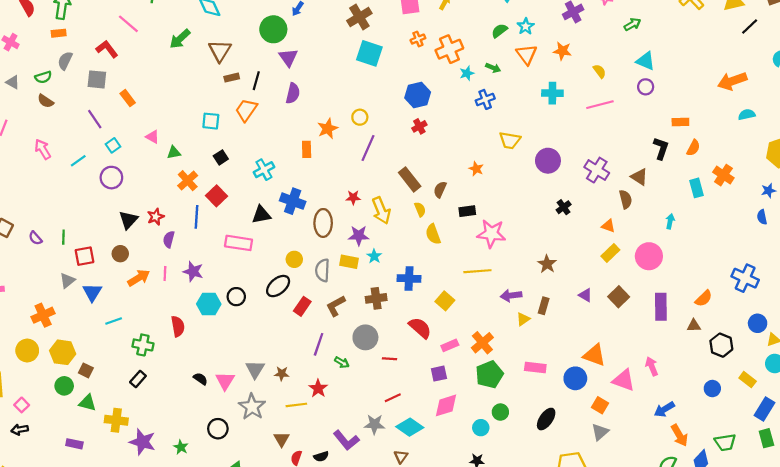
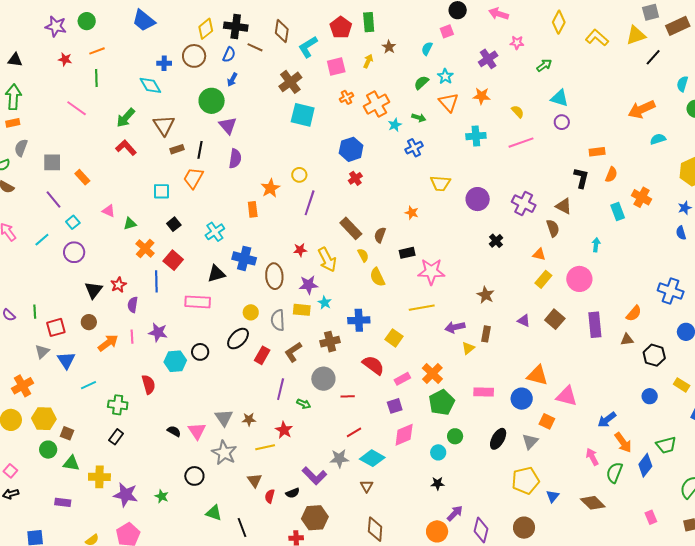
red L-shape: (107, 49) -> (126, 148), moved
pink arrow: (652, 366) -> (592, 457), moved
gray triangle: (600, 432) -> (530, 441), moved

